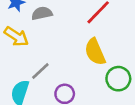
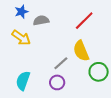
gray line: (40, 71) -> (61, 63), moved

